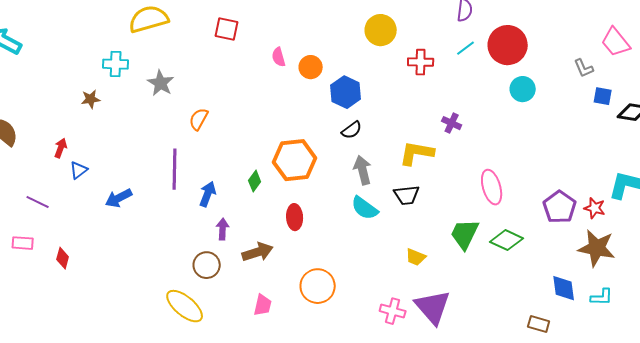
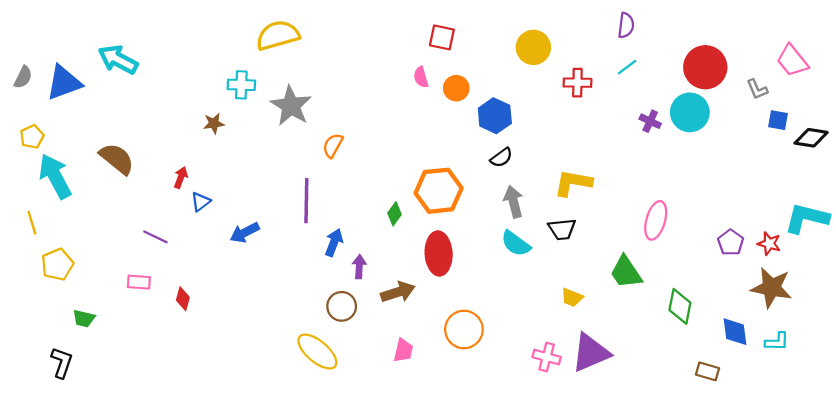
red square: (227, 29) -> (442, 37), moved
red circle: (508, 45) -> (705, 67), moved
gray star: (161, 83) -> (291, 106), size x1.4
cyan circle: (523, 89) -> (690, 112), size x1.4
purple cross: (452, 123) -> (650, 121), moved
pink ellipse: (492, 187) -> (656, 220), turned 32
blue arrow: (208, 194) -> (334, 242), moved
purple pentagon: (560, 207) -> (731, 242), size x0.7
red ellipse: (295, 217) -> (439, 253), size x1.5
green trapezoid: (465, 234) -> (626, 272), turned -60
green diamond: (507, 240) -> (680, 306), moved, turned 76
purple triangle: (433, 307) -> (591, 353), turned 48

